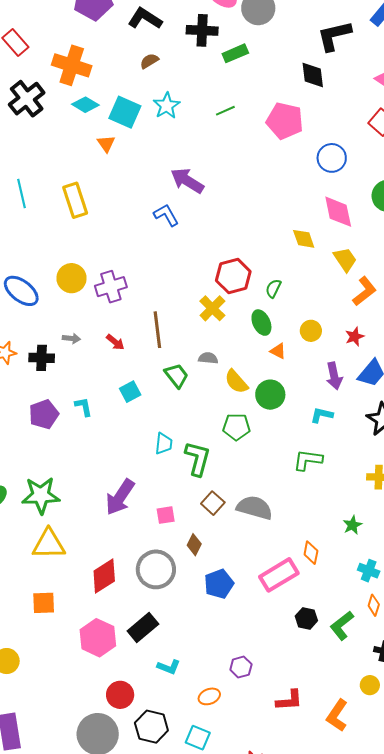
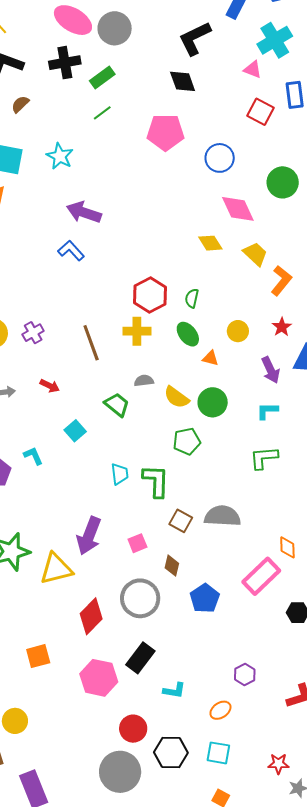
cyan star: (167, 106) -> (60, 156), moved
green line: (225, 111) -> (102, 113), moved
purple cross: (111, 287) -> (33, 333), size x0.7
yellow cross: (212, 308) -> (137, 331), turned -32
brown line: (157, 330) -> (91, 343), moved
yellow triangle: (49, 544) -> (56, 569), moved

